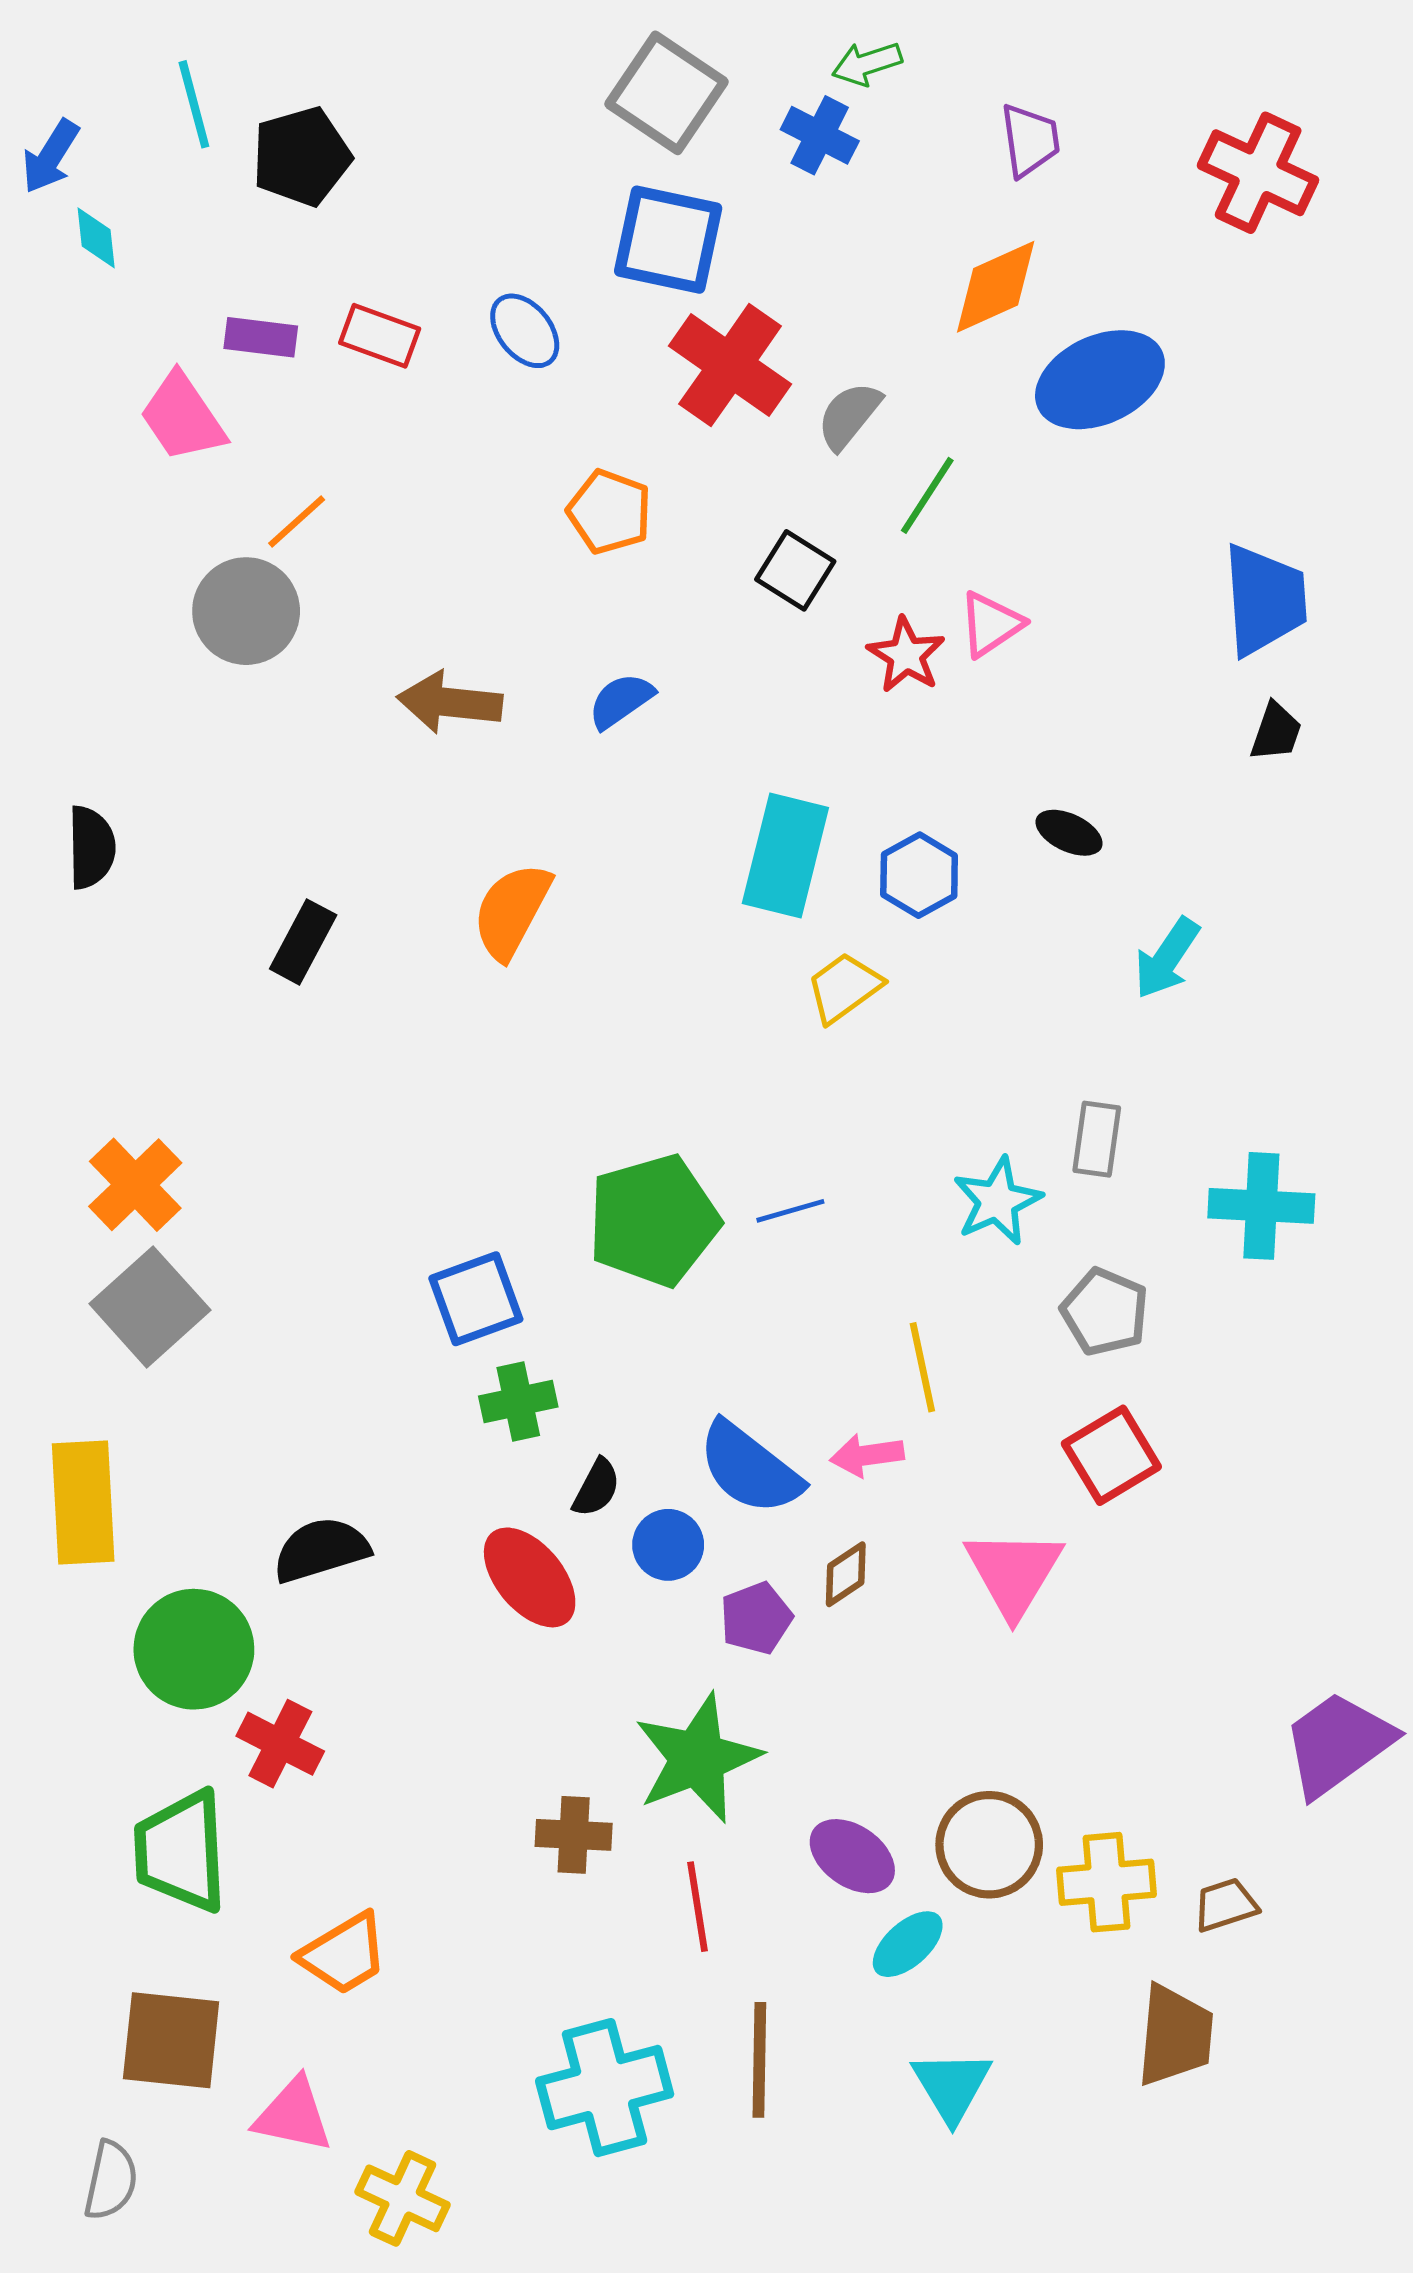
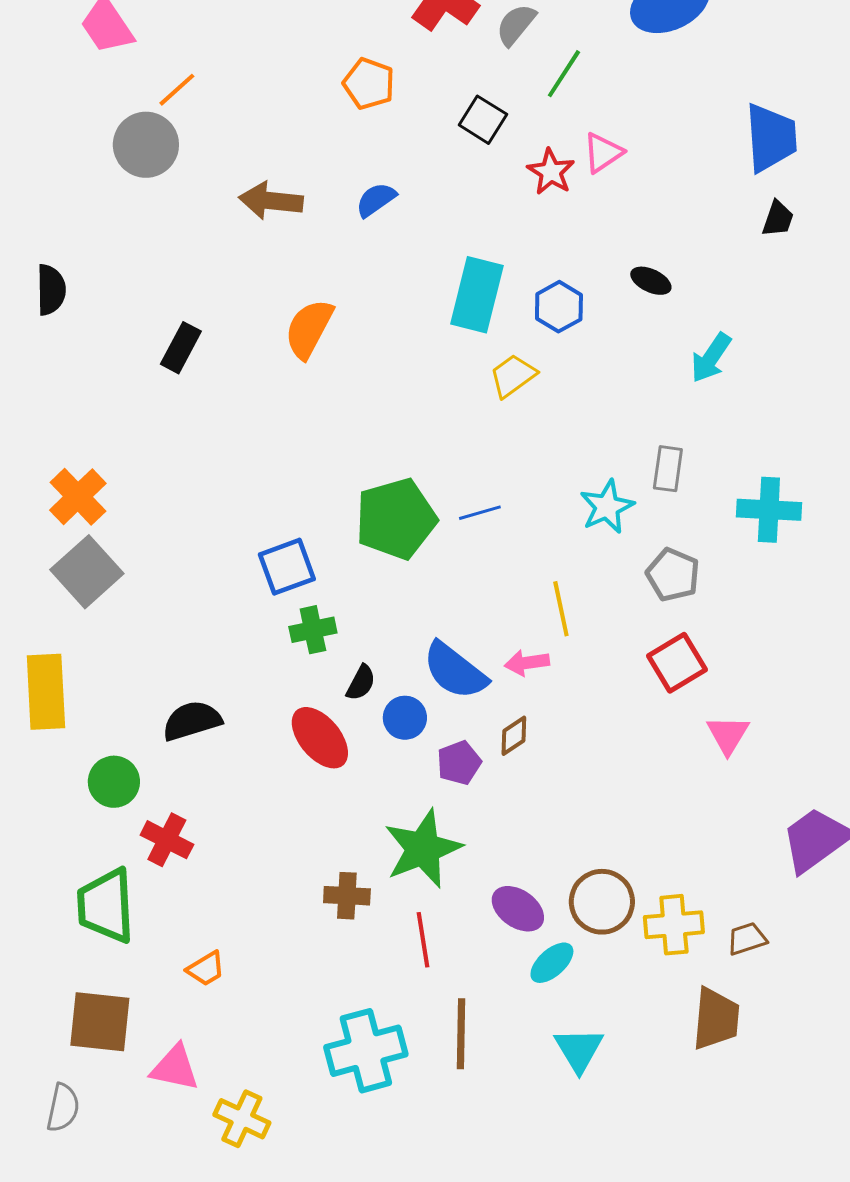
pink triangle: (1014, 1573) -> (728, 735), moved, size x0.7
green circle: (194, 1649) -> (114, 782), size x0.7
orange trapezoid: (344, 1954) -> (206, 969), size x0.7

